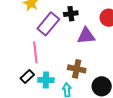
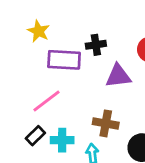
purple rectangle: (48, 24) -> (64, 60), turned 55
pink line: (35, 52) -> (46, 101), turned 60

